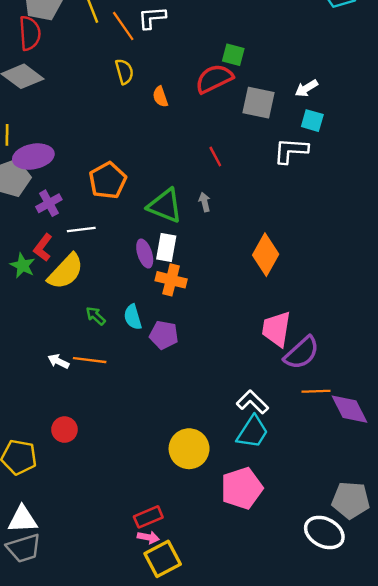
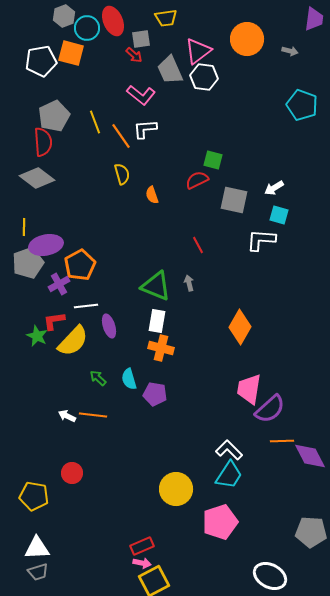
red semicircle: (214, 79) -> (197, 180), size x0.7
orange pentagon: (108, 180) -> (80, 265), moved
red L-shape: (43, 248) -> (54, 321), turned 45
purple ellipse: (145, 254) -> (109, 326), moved
white ellipse: (324, 533) -> (270, 576), moved
gray trapezoid: (24, 548) -> (38, 572), size x0.7

